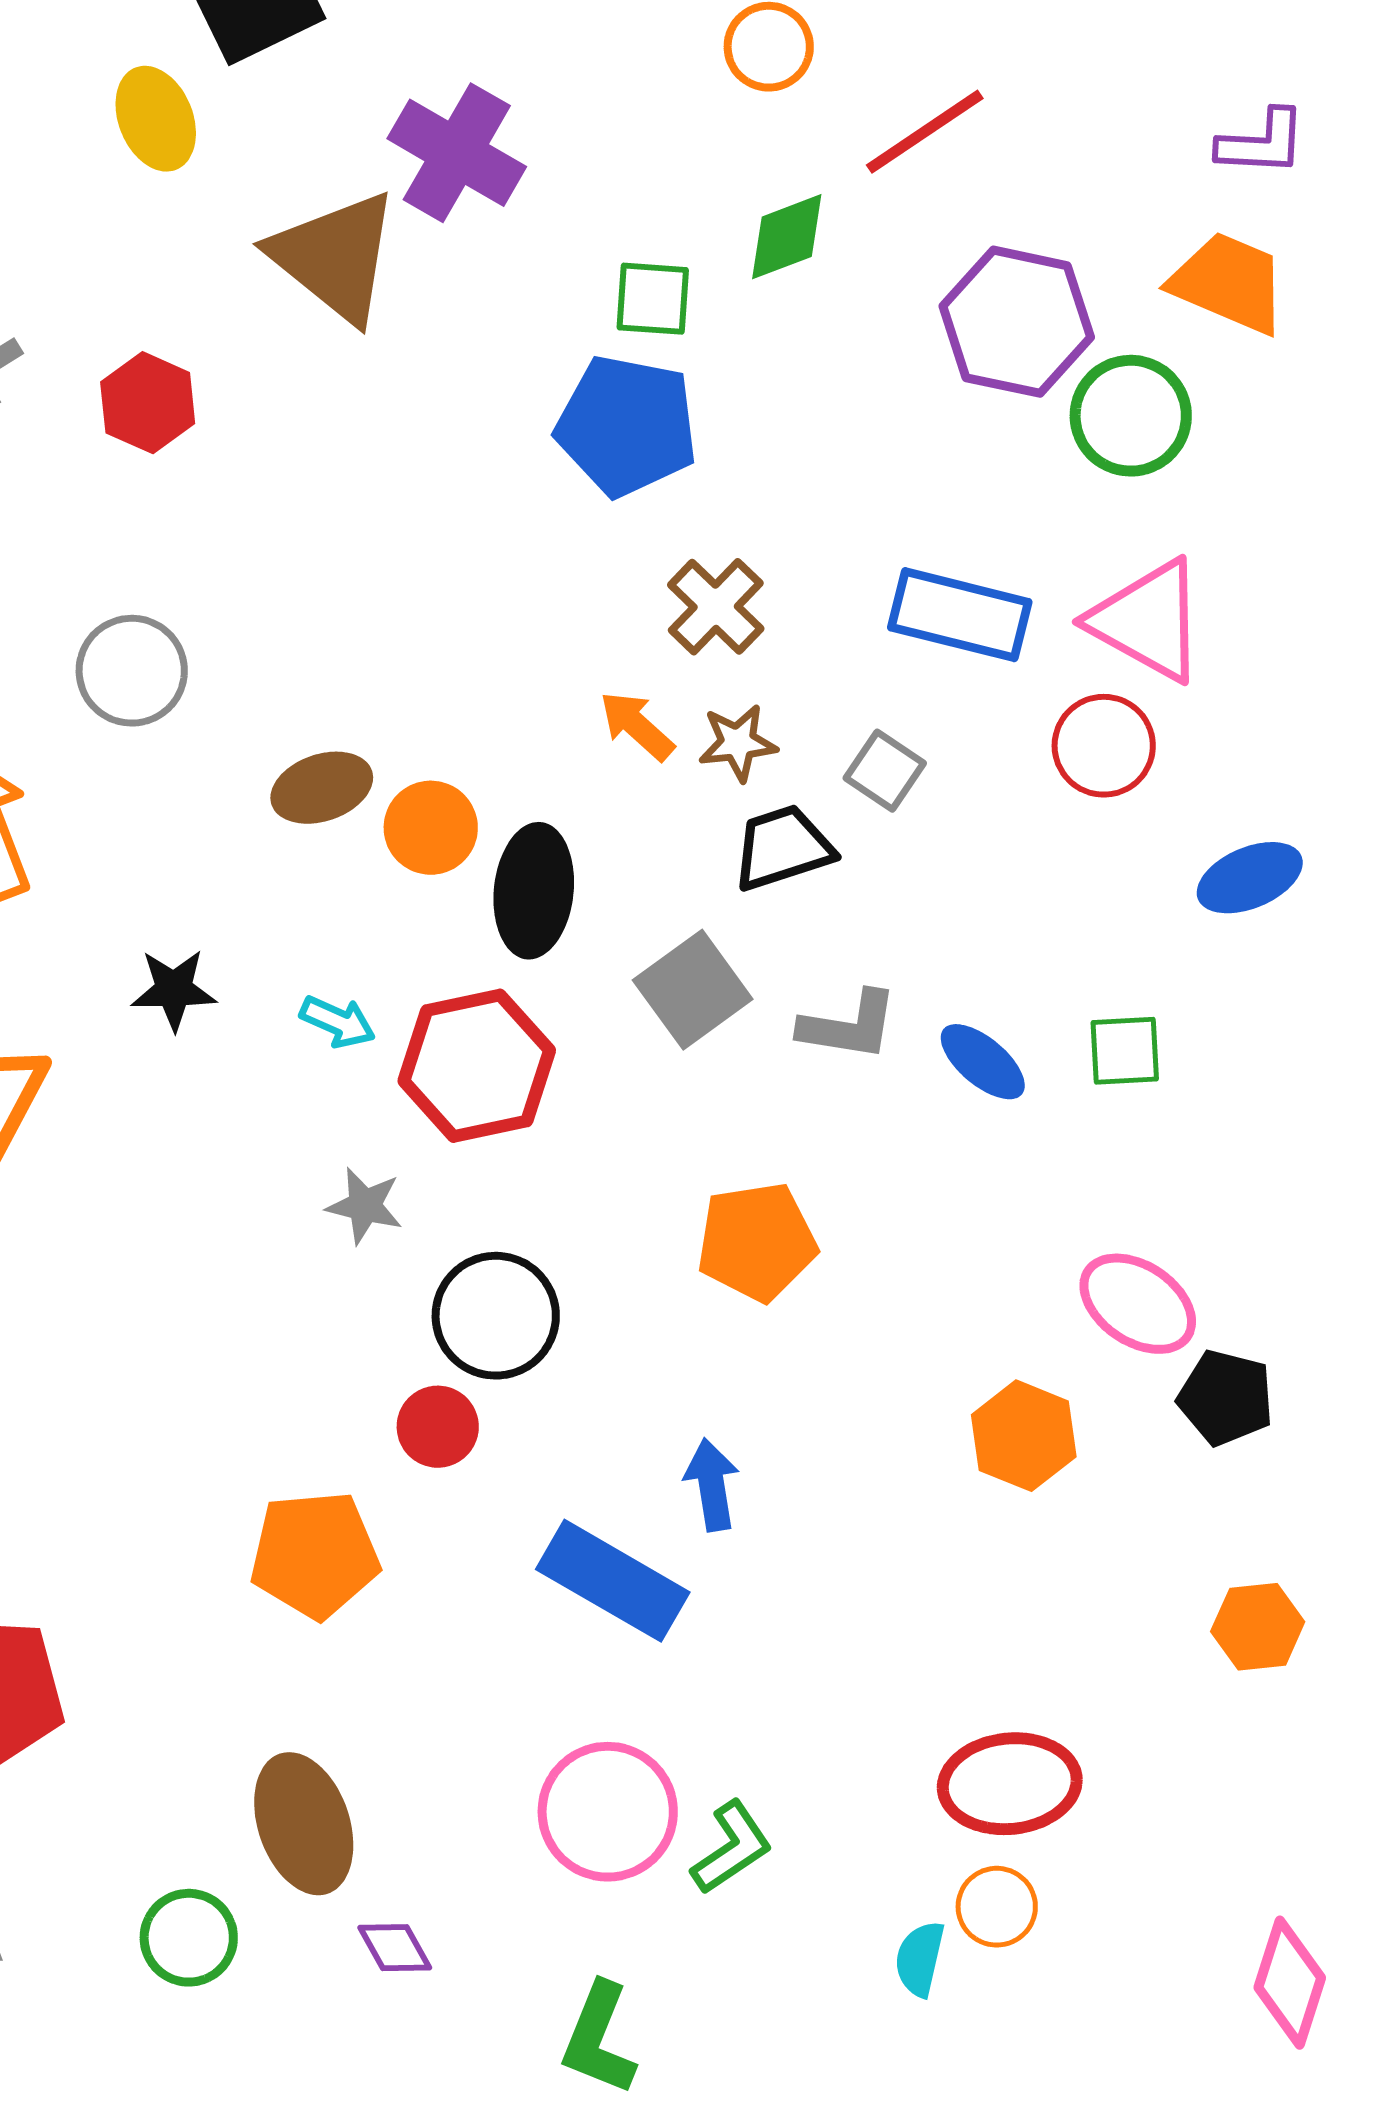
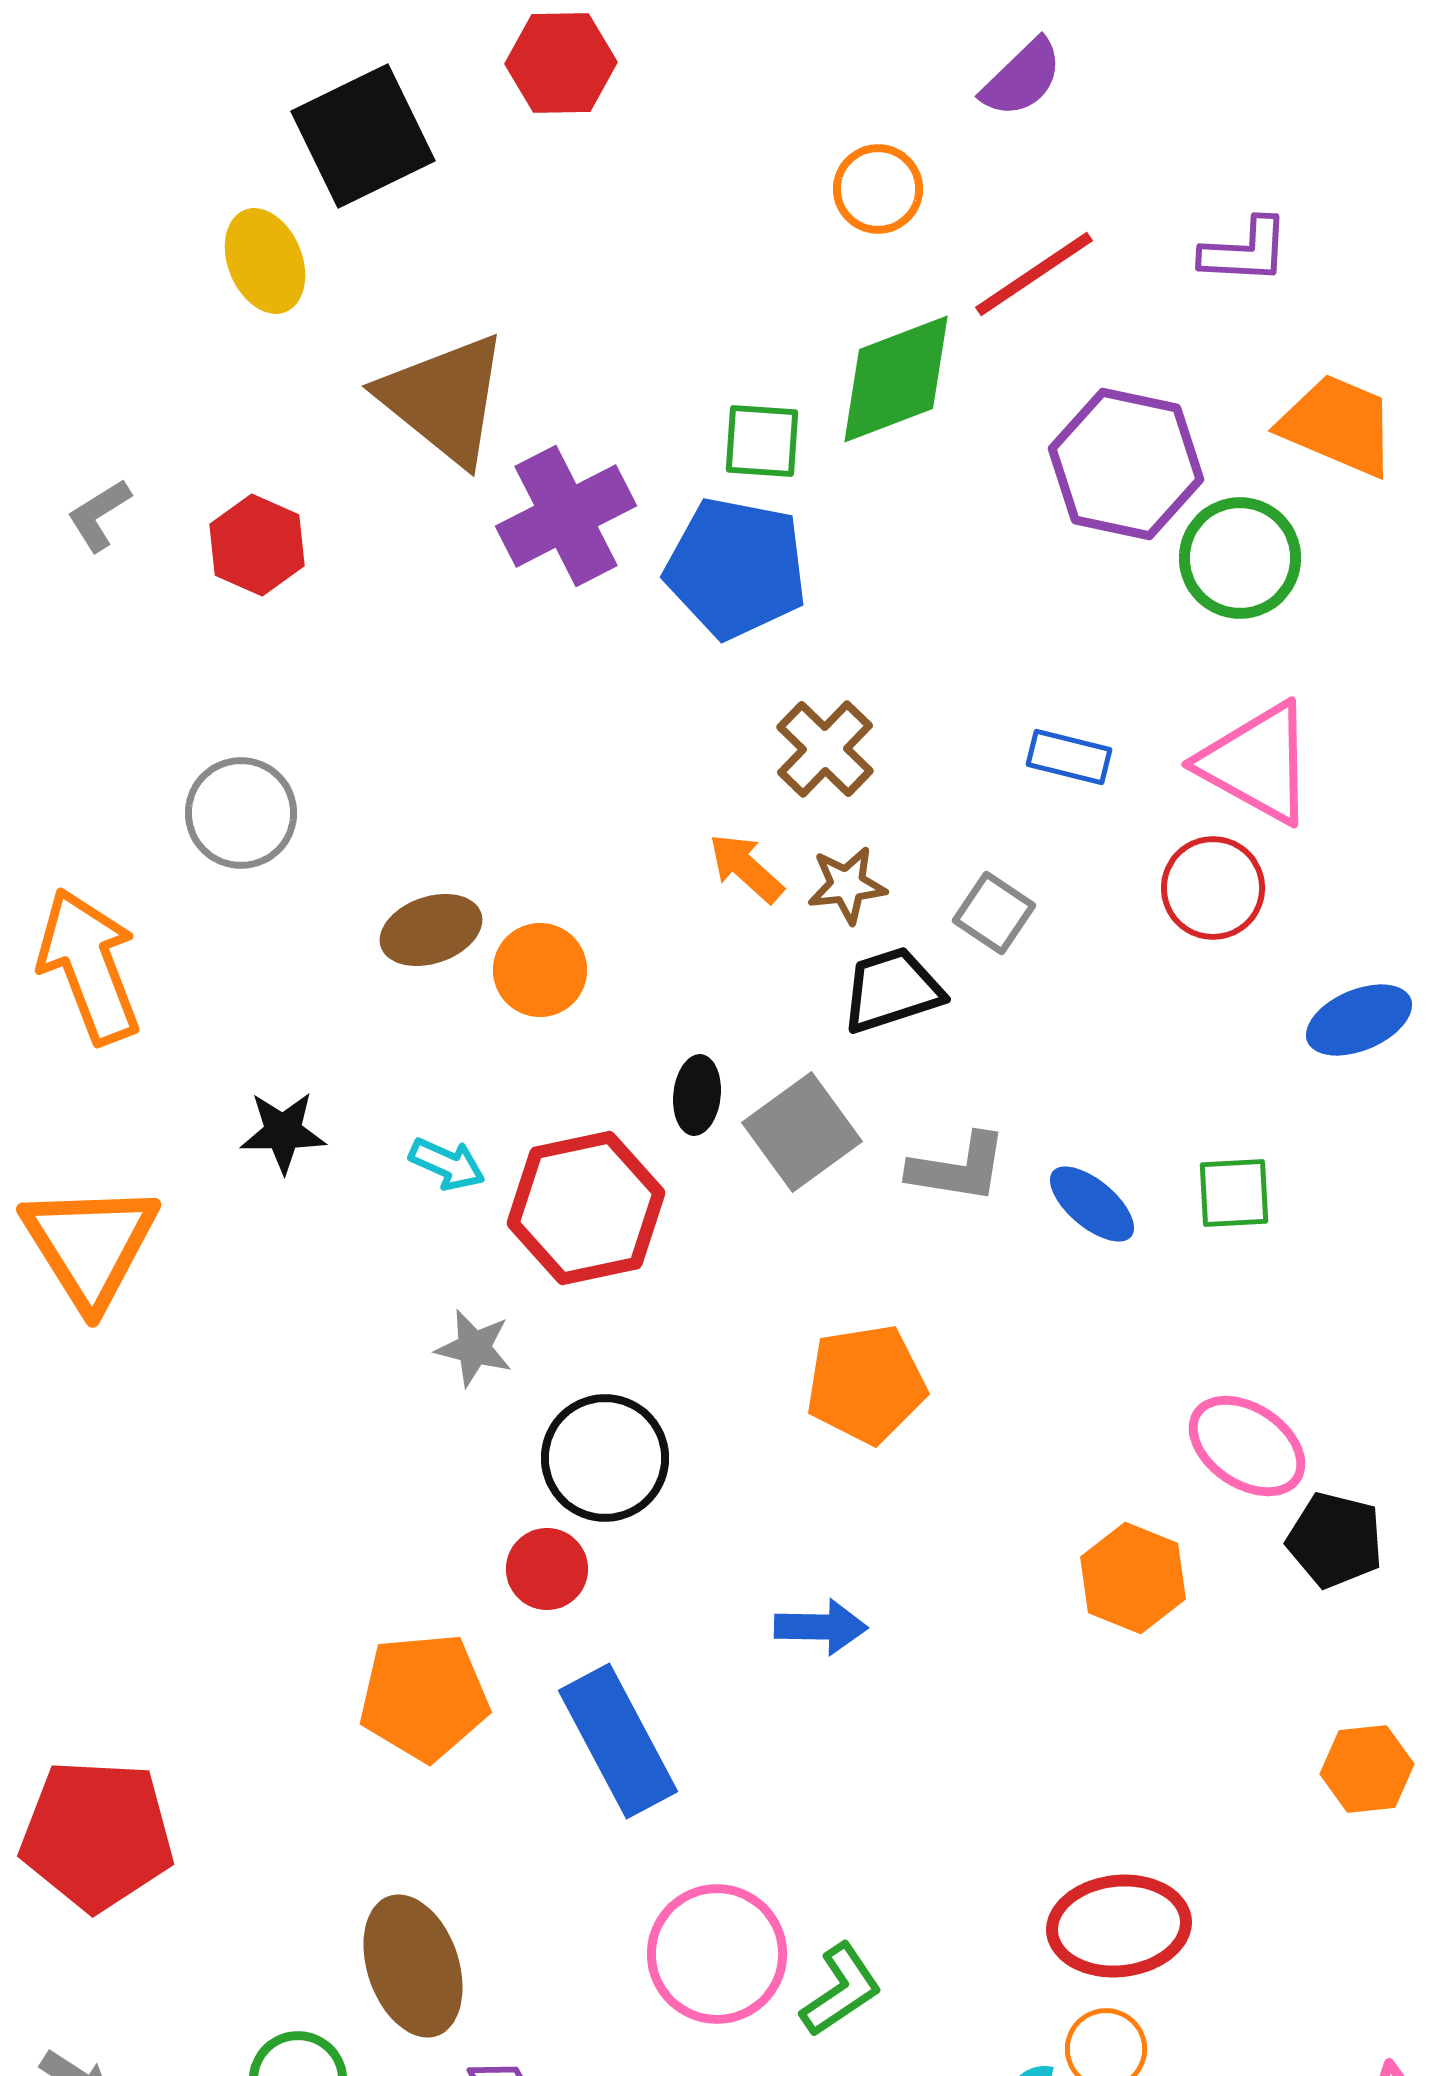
purple L-shape: (1262, 143) -> (1245, 251), moved
purple cross: (457, 153) -> (566, 516), moved, turned 33
green diamond: (787, 237) -> (896, 379), size x1.5
blue rectangle: (960, 615) -> (1069, 757), size x0.6
black ellipse: (534, 891) -> (697, 1095), moved, size x0.6
blue arrow: (712, 1485) -> (821, 1627), turned 100
blue rectangle: (613, 1581) -> (618, 1741), moved, turned 32

